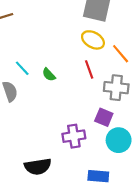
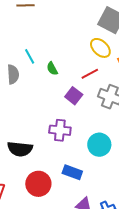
red line: (89, 69) -> (90, 74), turned 66
purple square: (104, 117) -> (74, 96), moved

